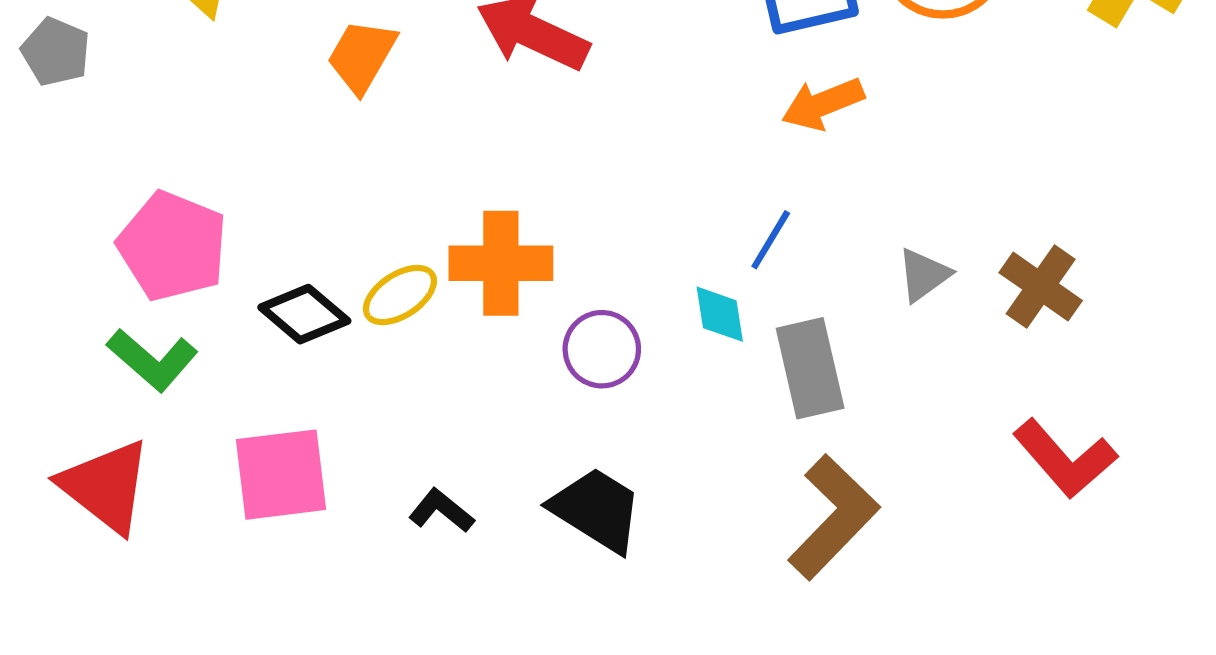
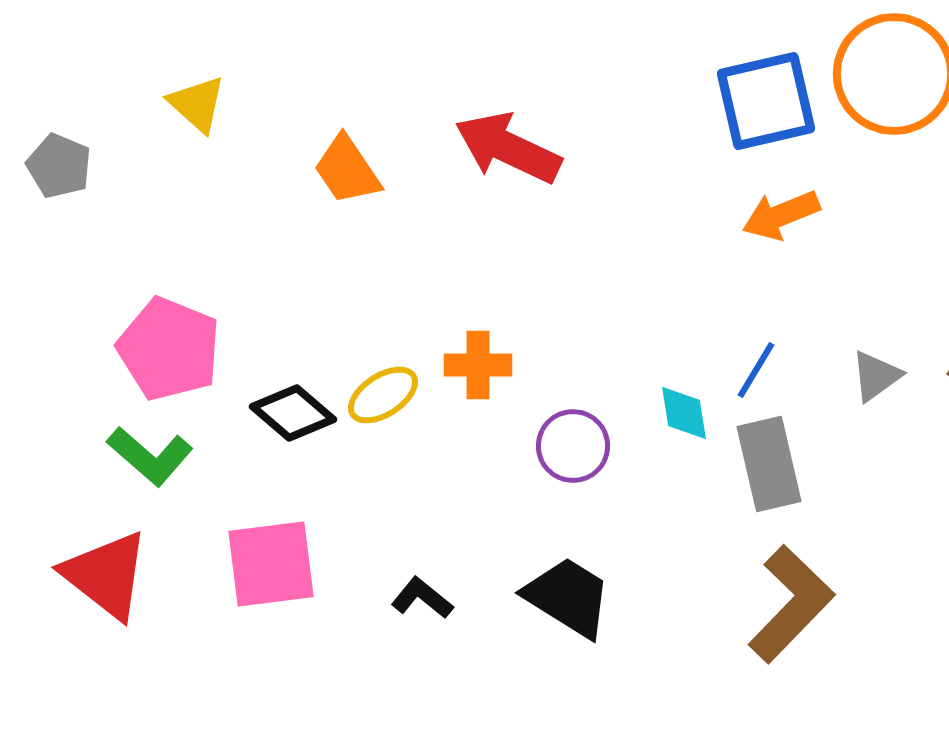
orange trapezoid: (362, 56) -> (347, 170), turned -64
blue line: (771, 240) -> (756, 370), moved
orange cross: (501, 263) -> (478, 365), size x0.7

